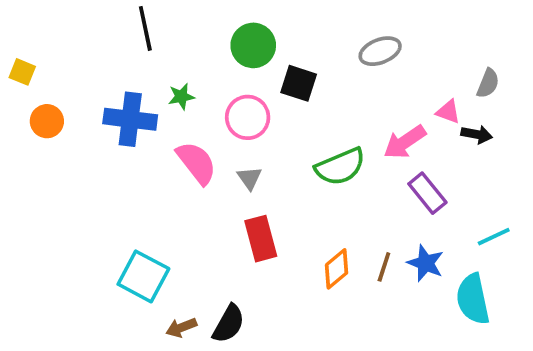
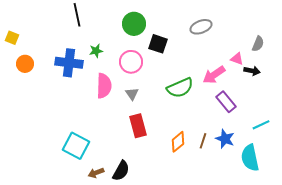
pink semicircle: (196, 163) -> (104, 86), turned 40

